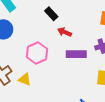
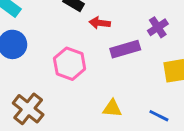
yellow triangle: (25, 79) -> (112, 108), moved

